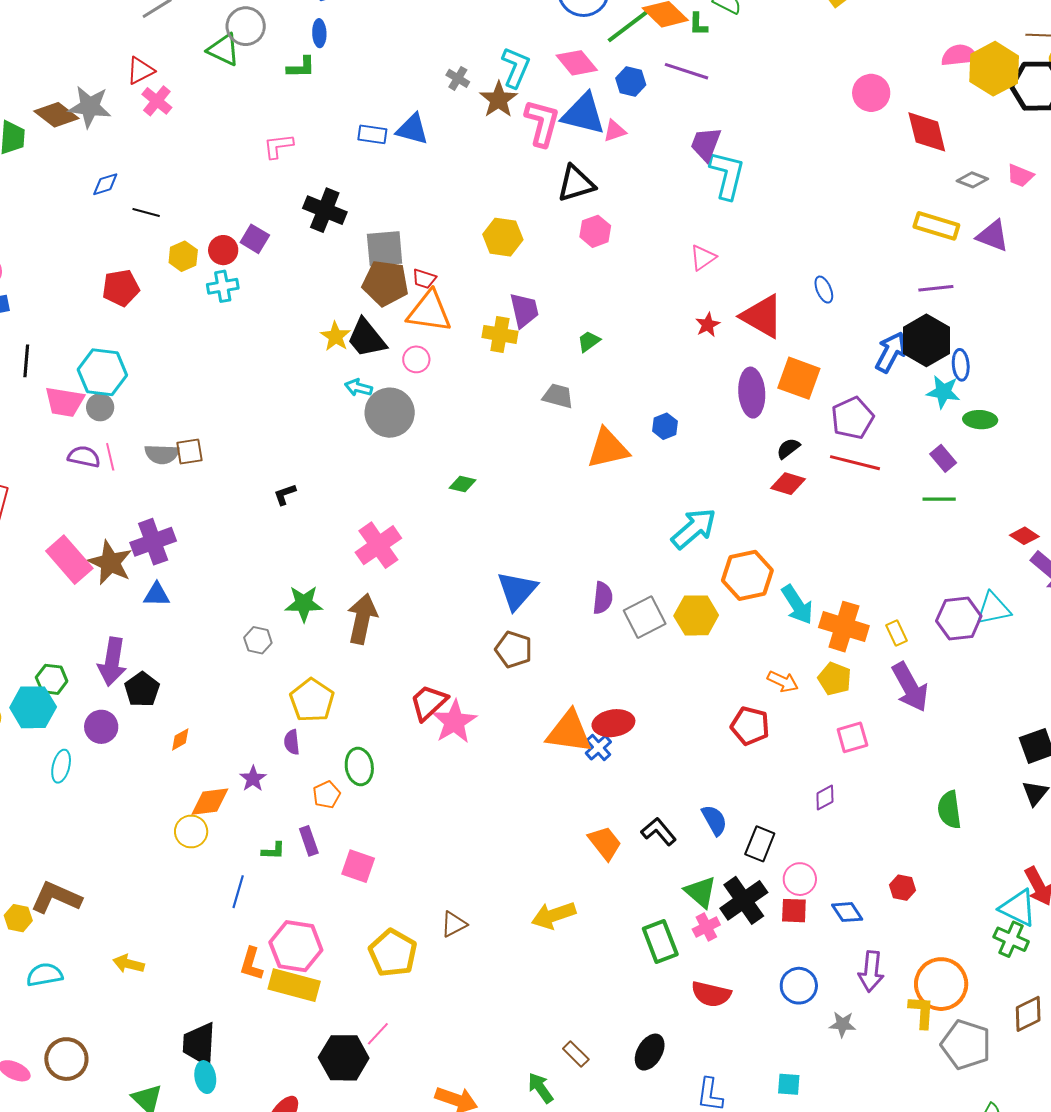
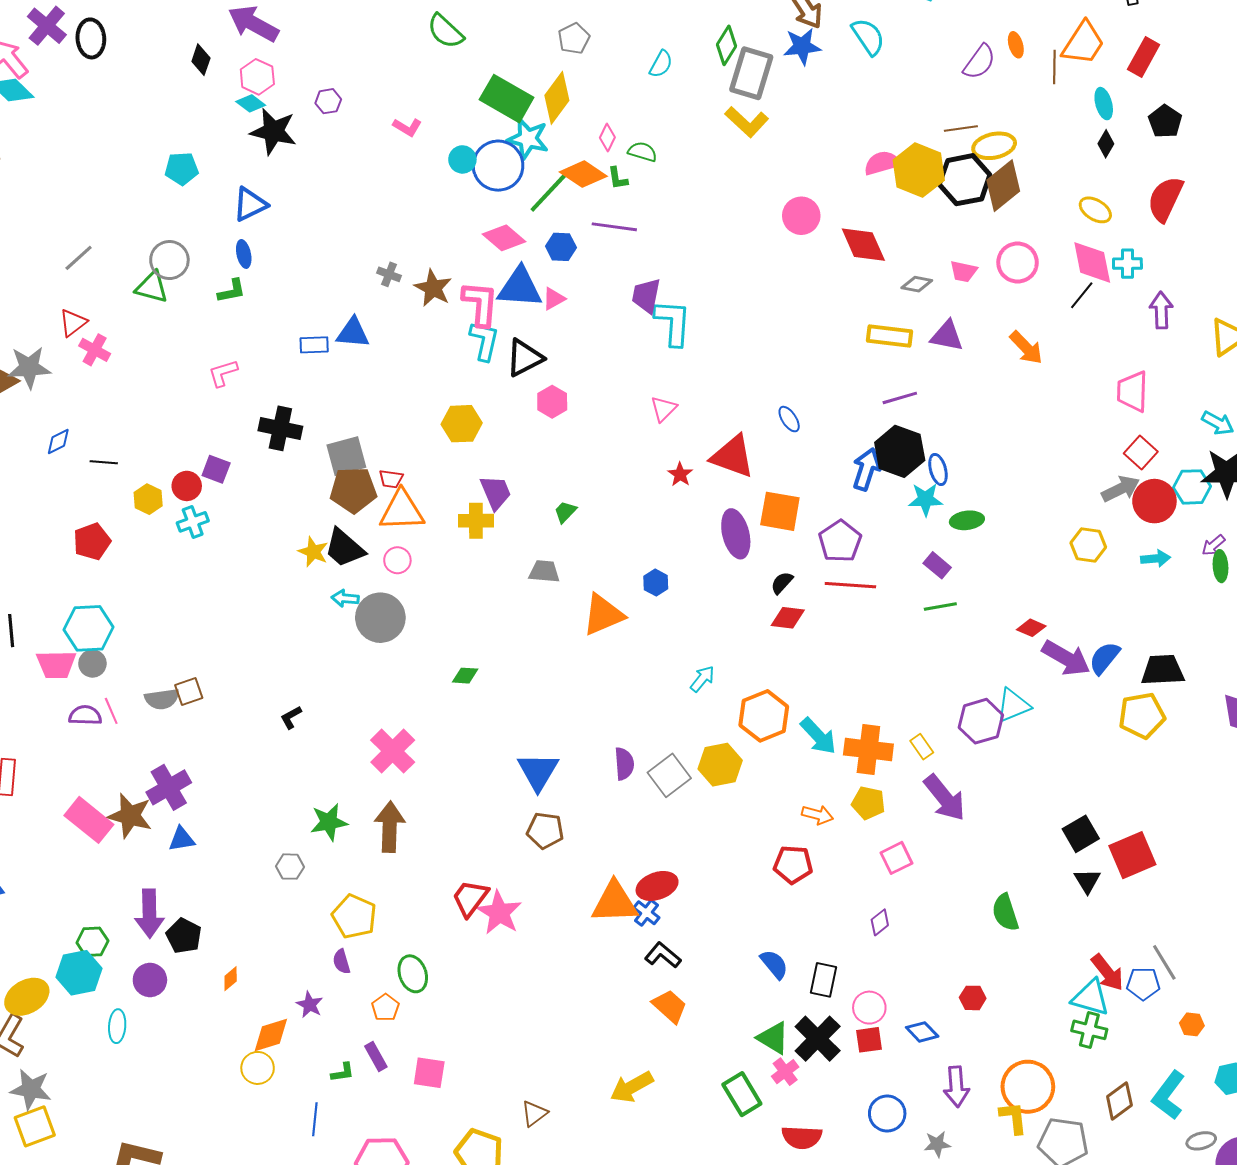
cyan L-shape: (516, 67) -> (484, 341), moved
cyan arrow: (694, 529) -> (702, 679), size x0.6
black L-shape: (659, 831) -> (663, 955), moved

